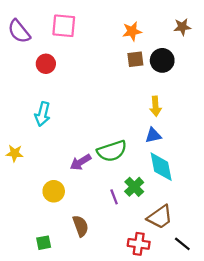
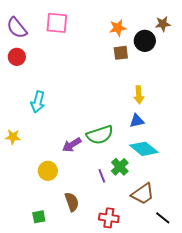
black circle: (162, 60) -> (145, 41), moved
red circle: (46, 64) -> (17, 57), moved
cyan diamond: (161, 167) -> (144, 149), turned -40
red cross: (139, 244) -> (109, 218), moved

